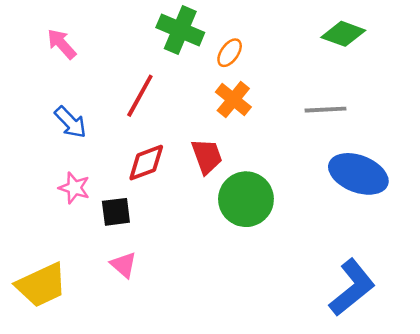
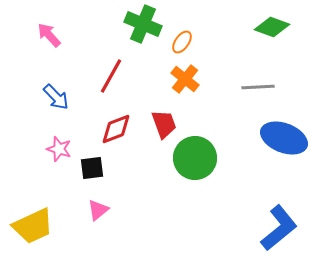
pink triangle: (124, 265) -> (98, 210), turned 40

